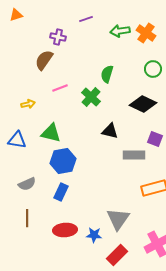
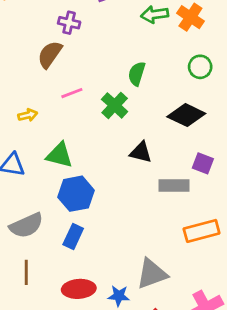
gray semicircle: (27, 184) -> (26, 225), size x1.4
gray triangle: (118, 219) -> (152, 274), turned 35

